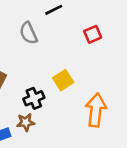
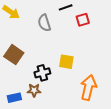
red square: (93, 34) -> (83, 20), moved
yellow square: (63, 80) -> (66, 62), turned 35

